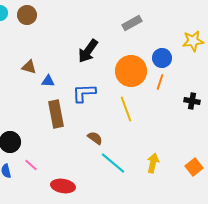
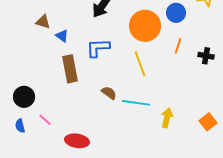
blue triangle: (48, 81) -> (62, 36), turned 32
orange line: (160, 82) -> (178, 46), moved
cyan line: (113, 163) -> (136, 103), moved, turned -32

